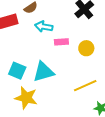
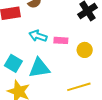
cyan arrow: (44, 27) -> (38, 36), moved

